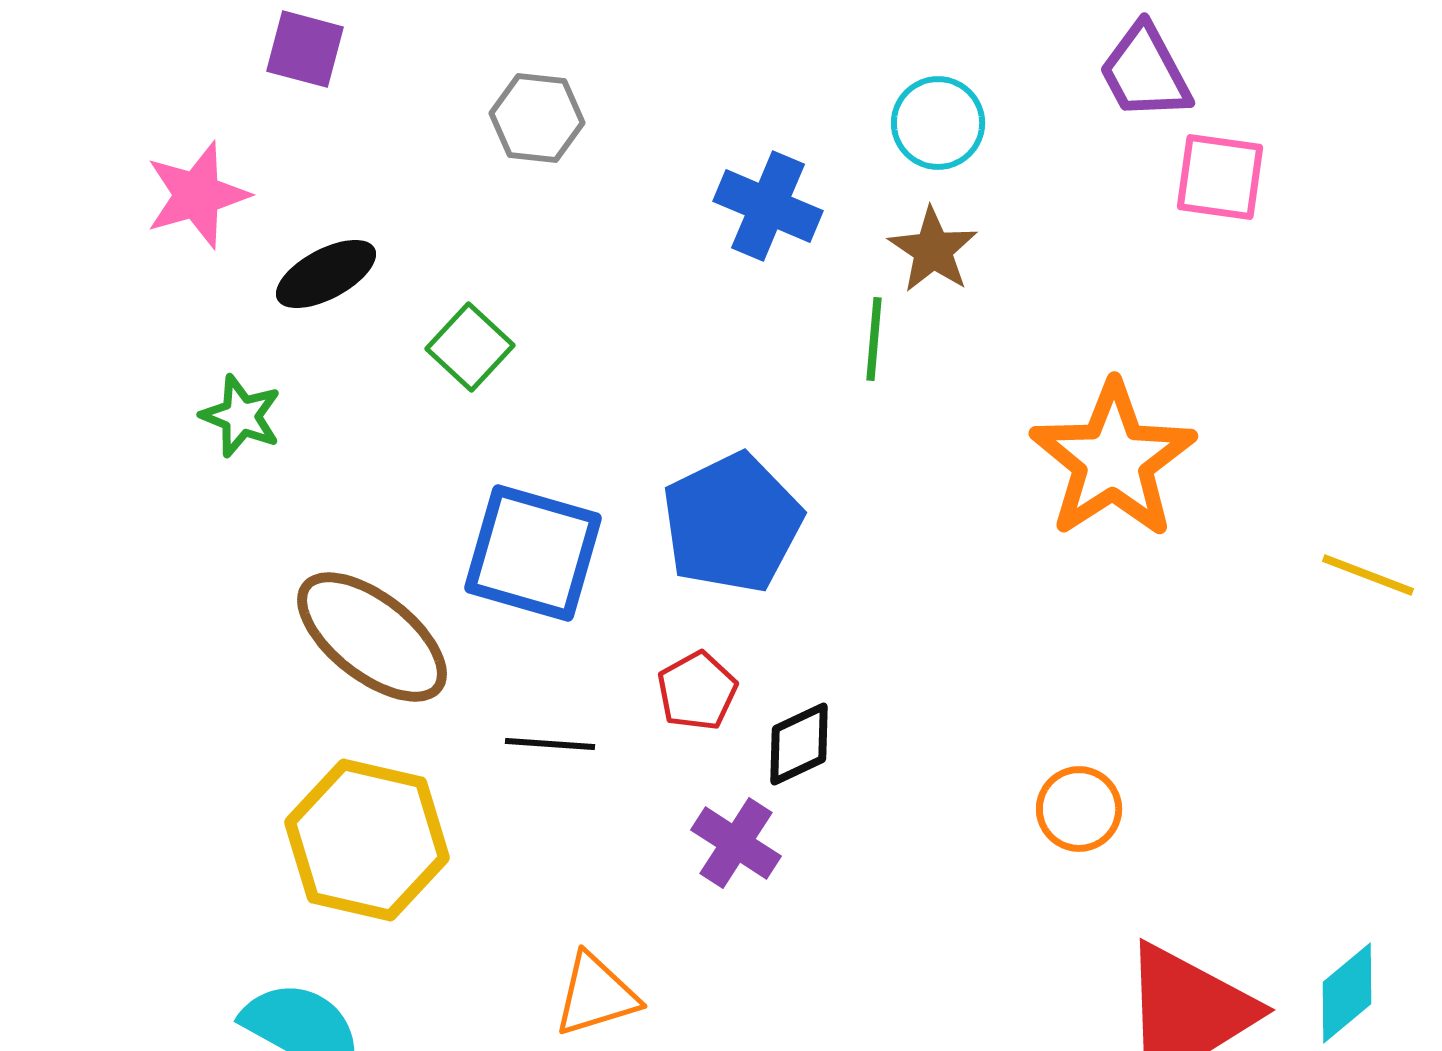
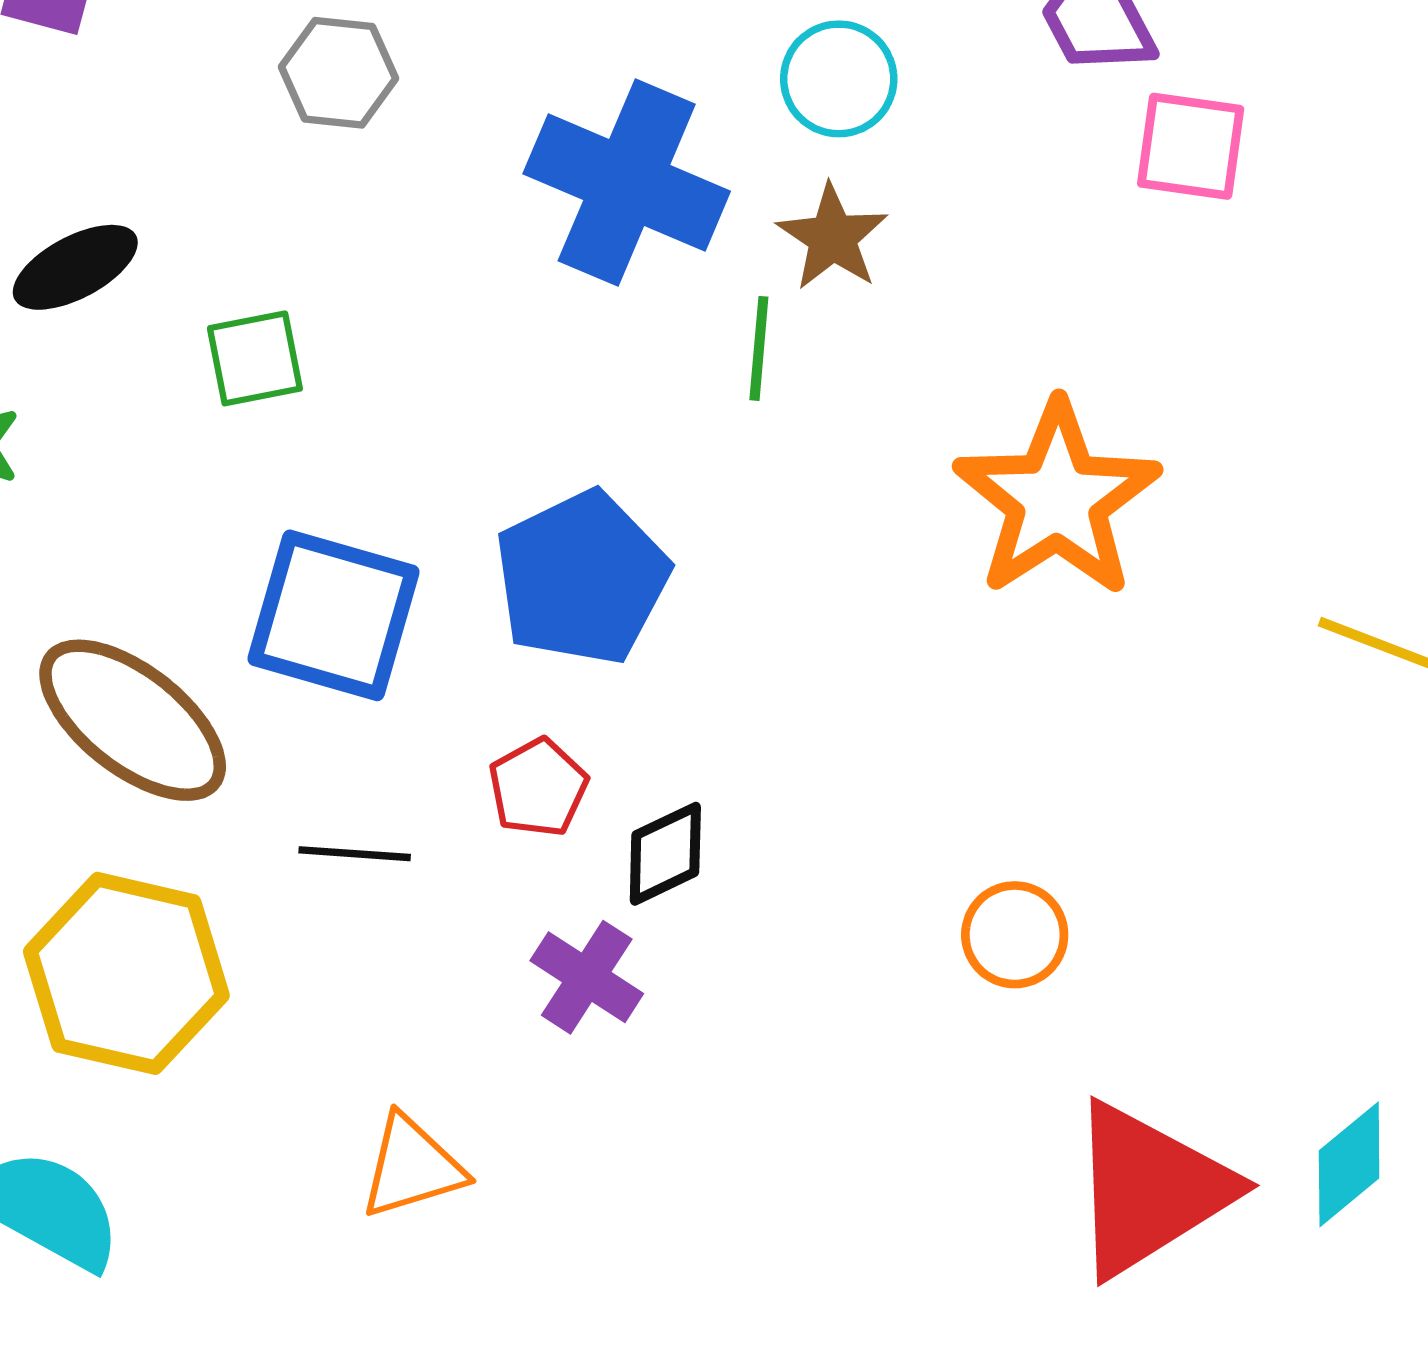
blue cross: (768, 206) -> (627, 182), size x1.5
green square: (470, 347) -> (255, 358), turned 36

